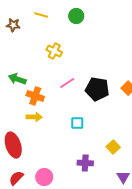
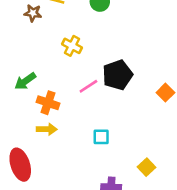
brown star: (13, 25) -> (33, 13), moved
green arrow: (17, 79) -> (25, 81), turned -54
black pentagon: (97, 89) -> (117, 75), moved, turned -30

